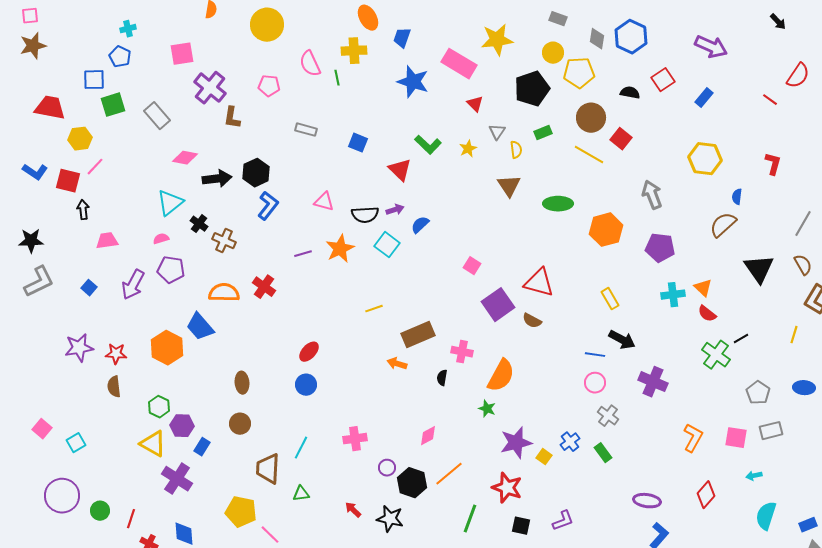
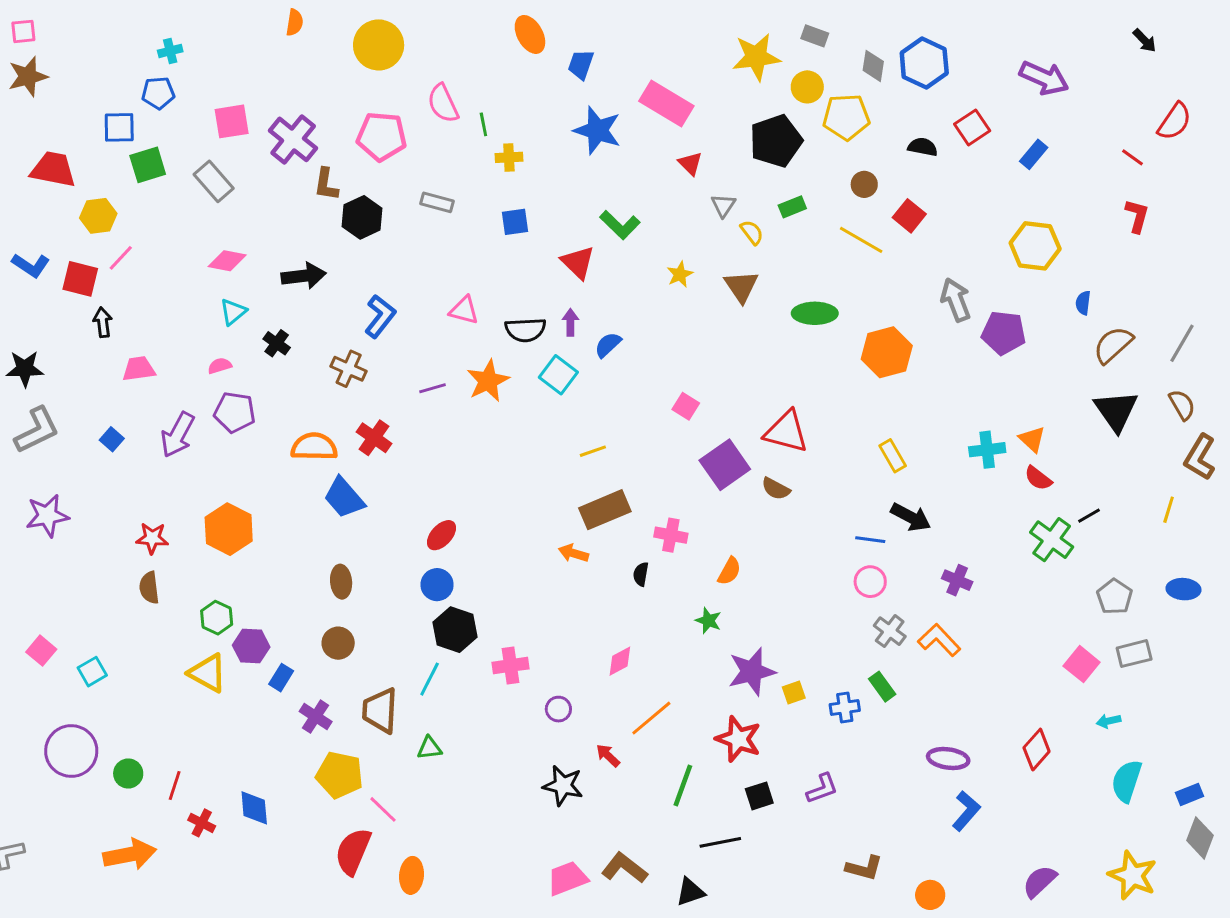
yellow star: (497, 40) -> (756, 57), moved
yellow cross: (354, 51) -> (509, 157), moved, size x0.7
pink square: (182, 54) -> (232, 121), moved
blue pentagon: (120, 57) -> (158, 93), turned -30
pink pentagon: (269, 86) -> (382, 136), size x1.5
brown circle: (591, 118) -> (864, 184), size x0.6
blue square: (358, 143) -> (515, 222), turned -30
yellow star: (468, 149) -> (680, 274), moved
yellow semicircle: (516, 150) -> (752, 232), turned -30
pink diamond: (185, 158) -> (227, 261), moved
red L-shape: (773, 164) -> (1137, 216), moved
black hexagon: (256, 173) -> (362, 217), moved
cyan triangle: (170, 203) -> (233, 312), size x0.7
purple arrow: (395, 210) -> (570, 322), turned -72
brown semicircle: (723, 225) -> (1113, 345), moved
brown cross: (224, 241) -> (349, 369), moved
purple pentagon: (660, 248) -> (1004, 333), moved
yellow line: (374, 309) -> (593, 451), moved
blue trapezoid: (200, 327) -> (344, 498), moved
purple star: (79, 348) -> (47, 516), moved
orange semicircle: (501, 376) -> (729, 571), size x0.6
purple cross: (653, 382) -> (957, 580), size x0.7
orange L-shape: (693, 438) -> (939, 640), moved, turned -72
pink square: (736, 438) -> (1082, 664), turned 30
blue cross: (570, 442) -> (845, 708), moved, turned 30
yellow square: (544, 457) -> (794, 693), turned 35
purple cross: (177, 479) -> (316, 717), moved, size x0.7
black hexagon: (412, 483) -> (455, 630), moved
red arrow: (353, 510) -> (608, 756), moved
black square: (521, 526) -> (759, 796), turned -30

